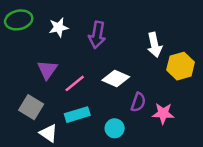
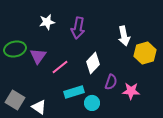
green ellipse: (19, 20) -> (15, 49), moved
white diamond: (116, 78) -> (93, 63), turned -70
gray square: (31, 107) -> (15, 100), moved
cyan rectangle: (77, 115) -> (74, 92), moved

